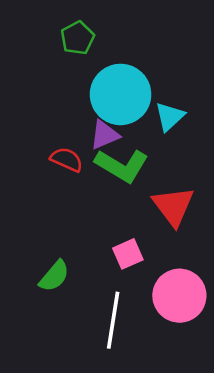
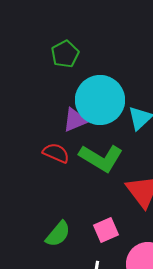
purple triangle: (105, 135) -> (75, 120), moved
green semicircle: (54, 276) -> (58, 234), moved

